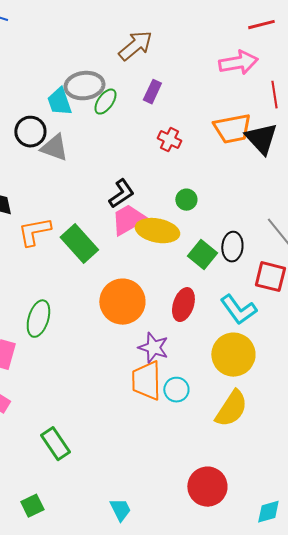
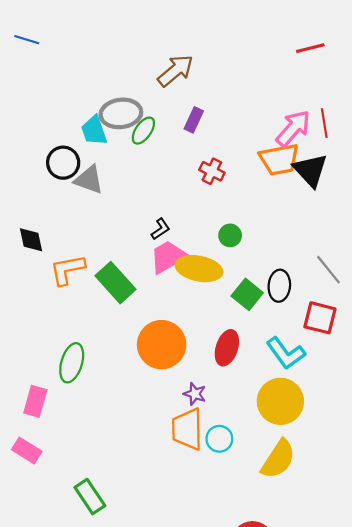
pink arrow: (238, 63) -> (293, 128), moved, turned -39
black L-shape: (121, 194) -> (161, 229), size x0.7
purple star: (153, 348) -> (195, 394), size x0.7

